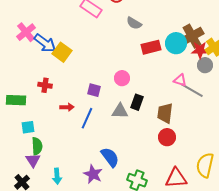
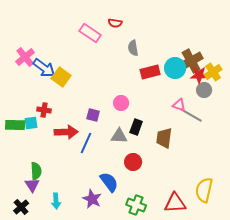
gray semicircle: (134, 23) -> (133, 48), turned 49
red arrow: (67, 107) -> (66, 132), size x1.6
cyan square: (28, 127) -> (31, 123), moved
red circle: (167, 137) -> (133, 162), moved

